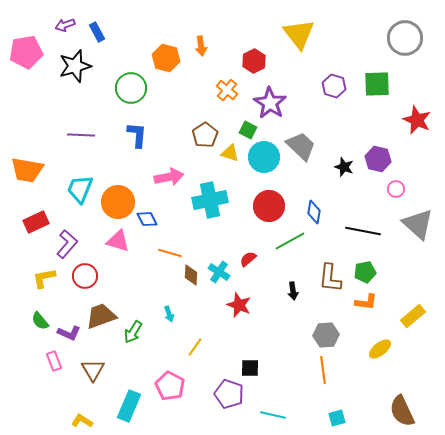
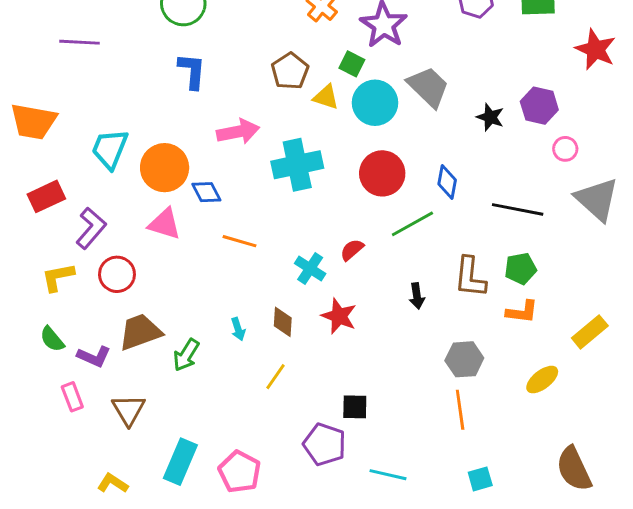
purple line: (81, 135) -> (80, 42), moved
brown diamond: (191, 275) -> (283, 322), moved
pink pentagon: (170, 386) -> (240, 472), moved

